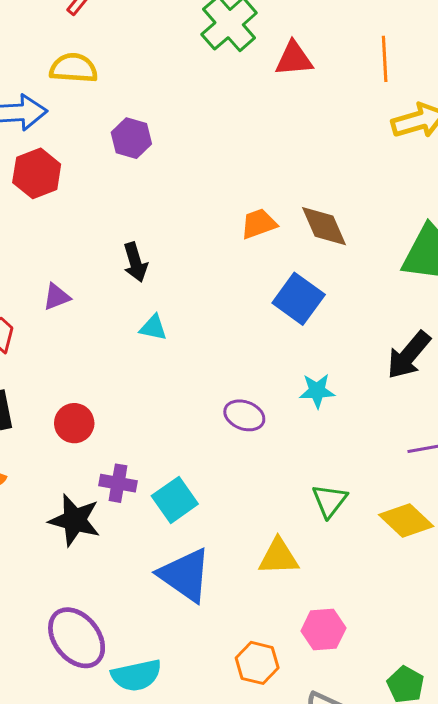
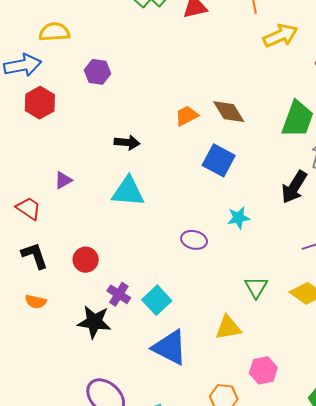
black arrow: (135, 262) -> (127, 142), moved, turned -60
cyan triangle: (153, 328) -> (128, 192), size x1.8
purple cross: (118, 483) -> (119, 294), turned 30

